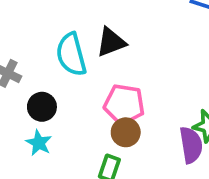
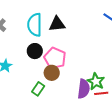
black circle: (42, 107) -> (35, 51), moved

